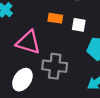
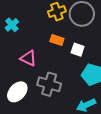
pink triangle: (28, 42) -> (28, 58), size x0.7

